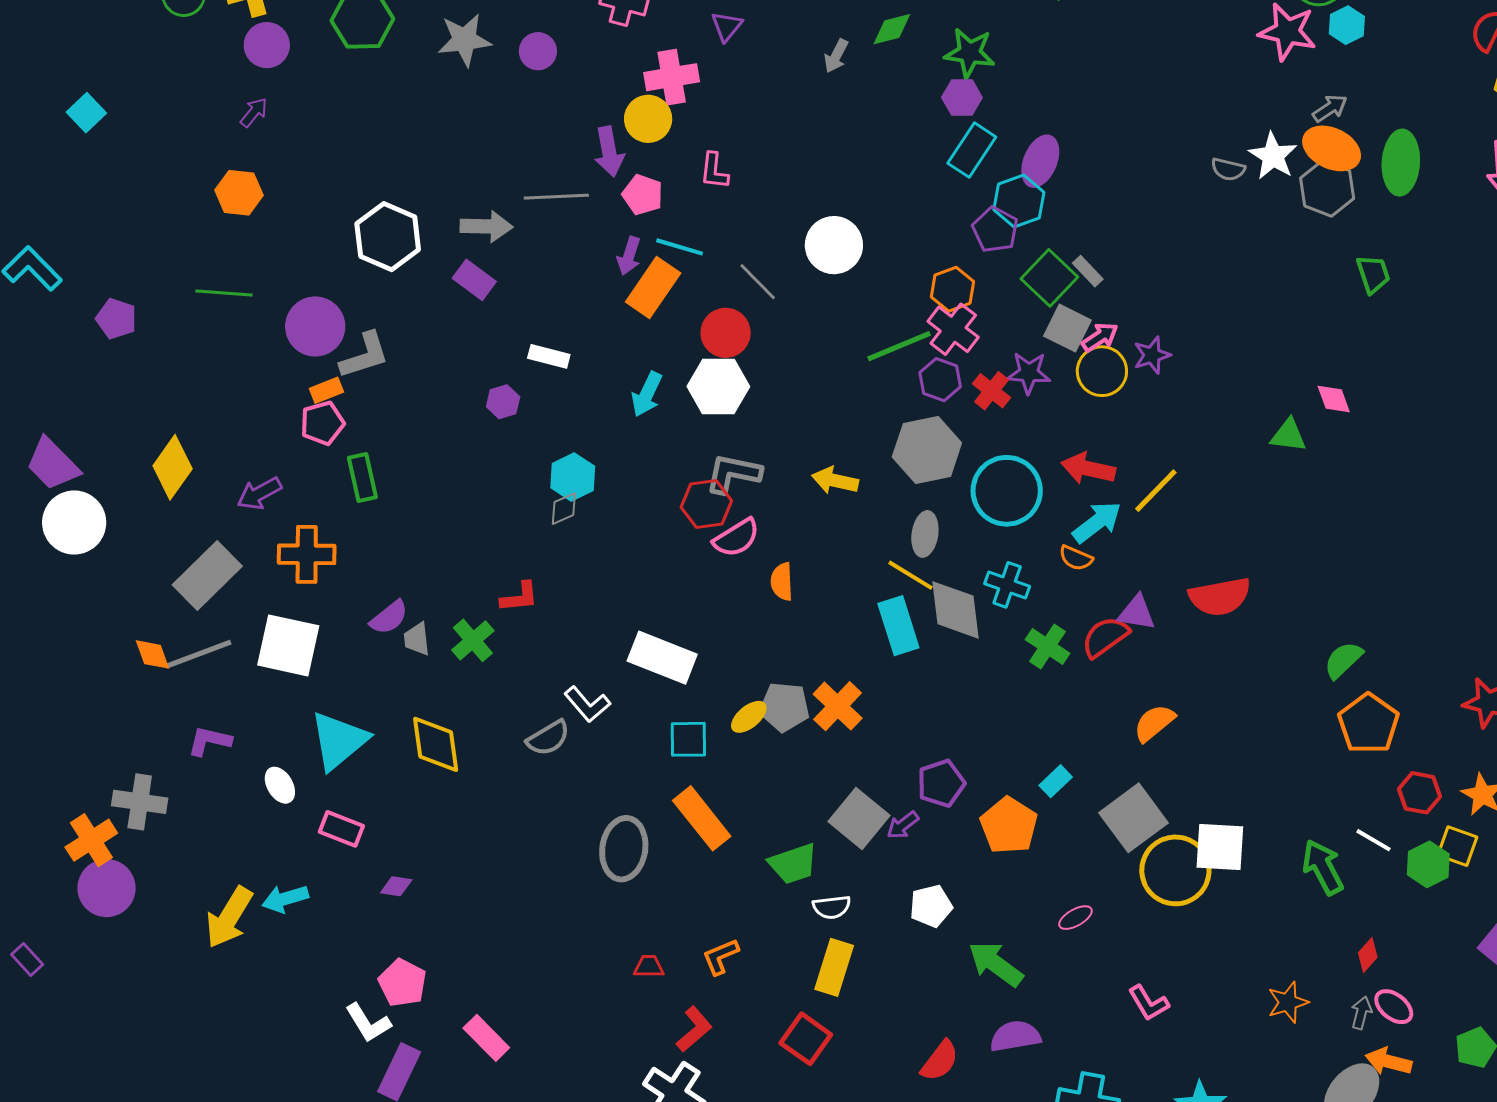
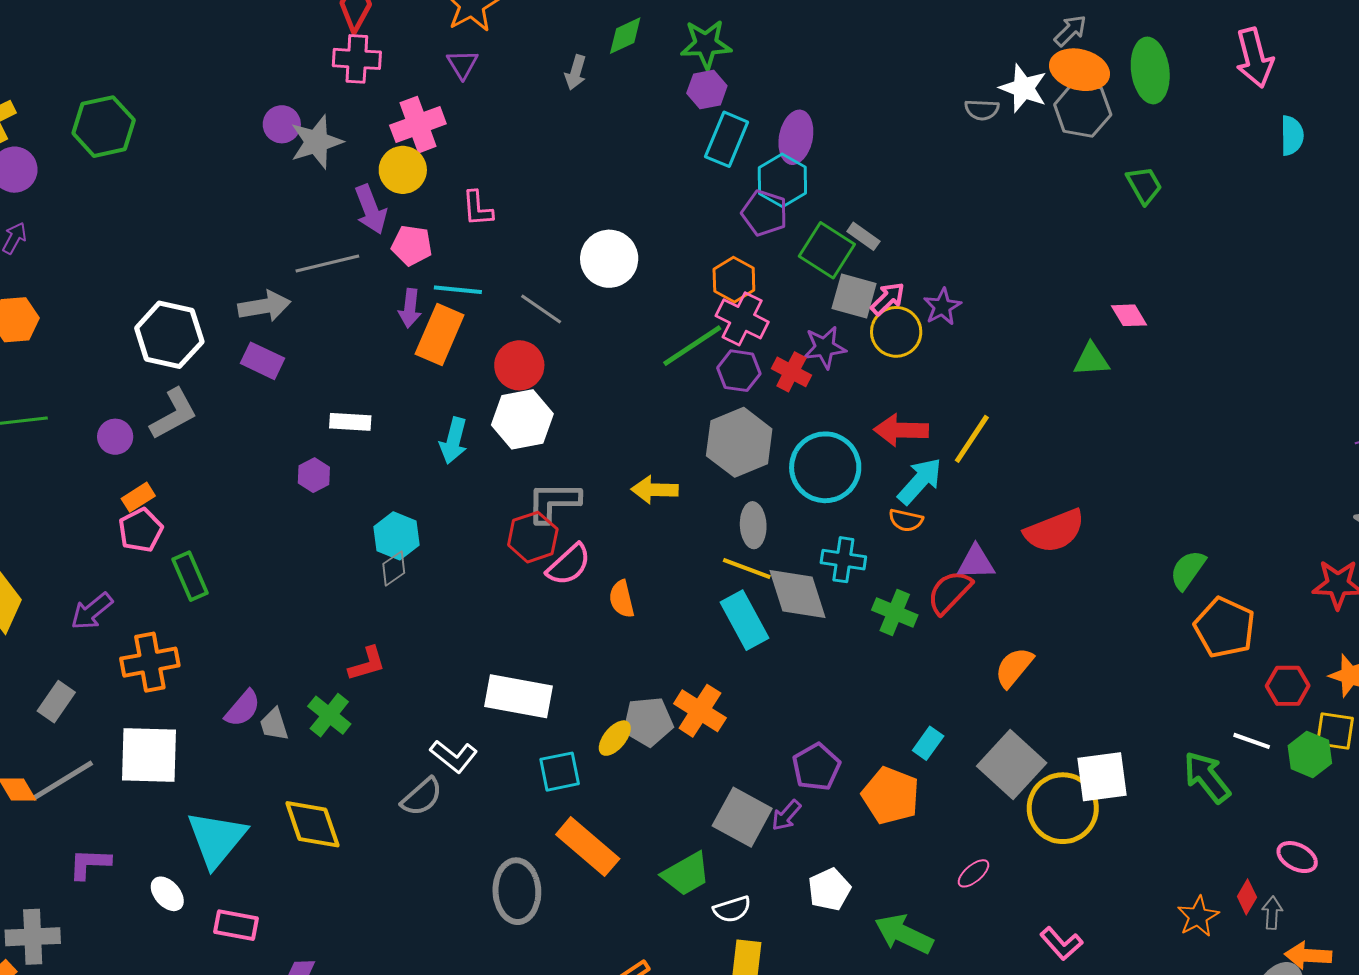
gray star: (464, 40) -> (316, 142), moved
purple circle: (315, 326) -> (115, 437), size x0.6
gray L-shape: (365, 355) -> (174, 414), moved
gray rectangle: (207, 576) -> (56, 702), size x0.6
red diamond: (1368, 955) -> (1247, 897), moved
pink ellipse: (1394, 1007) -> (1297, 857), moved

